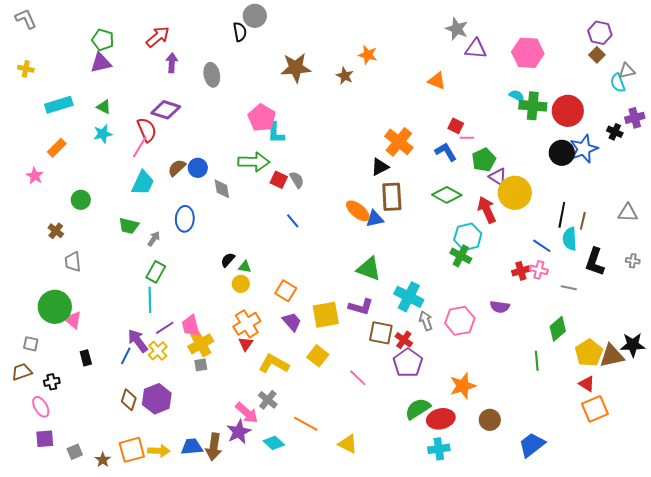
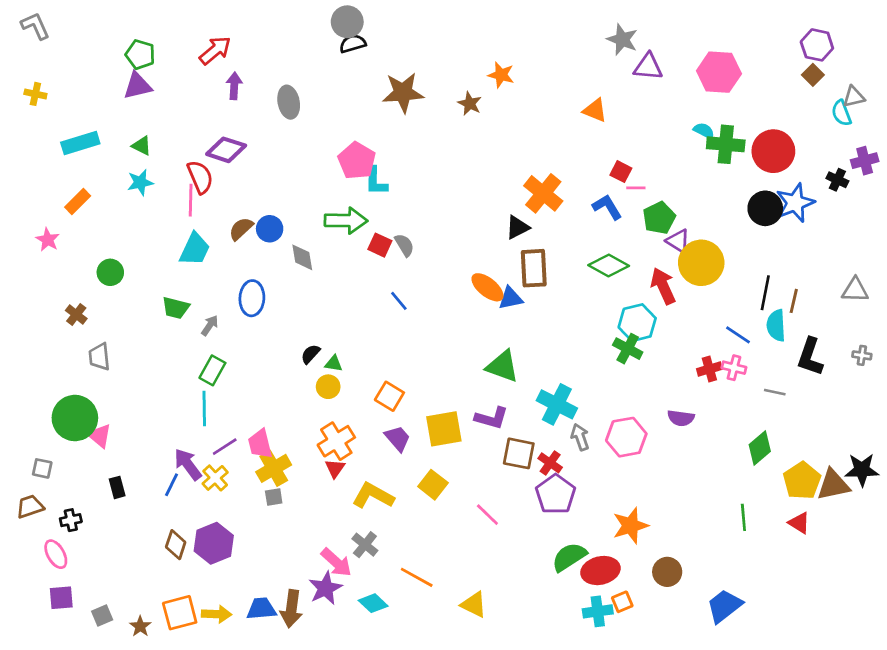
black semicircle: (240, 32) -> (353, 44), moved, turned -96
pink line: (140, 147) -> (191, 200), turned -30
green line: (537, 361) -> (743, 517), moved
orange square: (595, 409) -> (622, 602), moved, size x0.6

